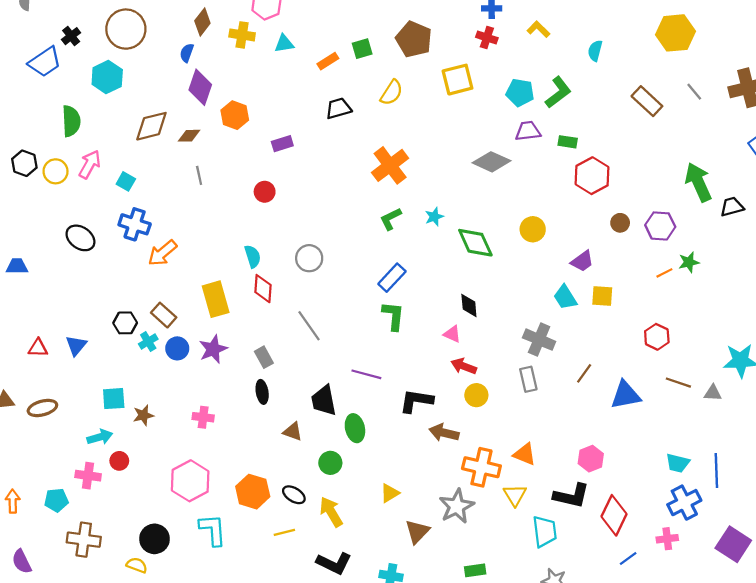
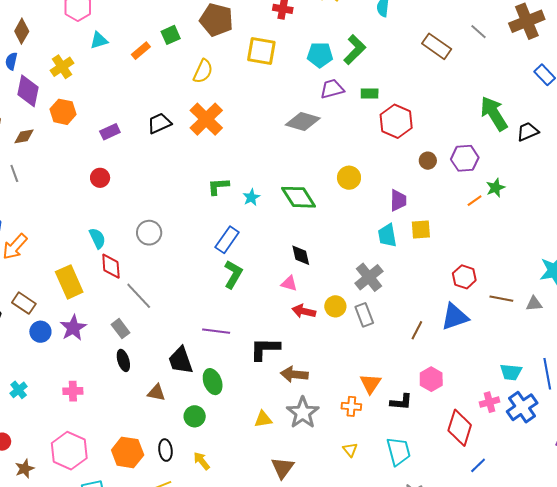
yellow cross: (242, 35) -> (62, 67), moved, turned -35
yellow square: (458, 80) -> (261, 51), turned 32
black trapezoid: (339, 108) -> (159, 123), moved
orange cross: (390, 165) -> (206, 119), moved
gray line: (199, 175) -> (14, 173), moved
cyan star: (434, 217) -> (251, 197), moved
green L-shape: (391, 219) -> (218, 186), turned 30
purple trapezoid: (582, 261) -> (398, 200), turned -45
cyan trapezoid: (565, 297) -> (387, 235), turned 30
green L-shape: (393, 316) -> (233, 274), turned 32
gray line: (309, 326) -> (139, 296), moved
red hexagon: (657, 337) -> (464, 277), moved
gray cross: (539, 340) -> (369, 277), turned 36
cyan cross: (148, 342) -> (19, 390), moved
brown line: (584, 373) -> (417, 330), moved
yellow circle: (476, 395) -> (335, 306), moved
brown star: (143, 415) -> (25, 469), moved
orange triangle: (525, 454) -> (370, 384), turned 50
orange cross: (481, 467) -> (351, 406), moved, size x0.6
yellow triangle: (390, 493) -> (263, 419), moved, turned 30
black ellipse: (294, 495) -> (165, 450), turned 60
yellow triangle: (515, 495) -> (350, 450), moved, size x0.7
black L-shape: (571, 496) -> (401, 402), moved, size x0.7
gray star: (457, 506) -> (303, 413), moved
yellow arrow: (331, 512) -> (202, 461), size x0.7
pink cross: (667, 539) -> (490, 402), moved

